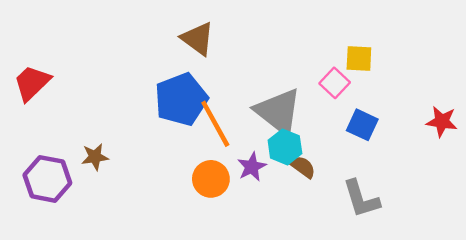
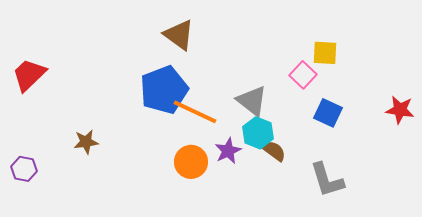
gray triangle: (278, 112) -> (252, 101), size x0.7
orange line: (215, 124) -> (195, 112), turned -36
purple hexagon: (47, 179) -> (24, 169), moved, size x0.6

